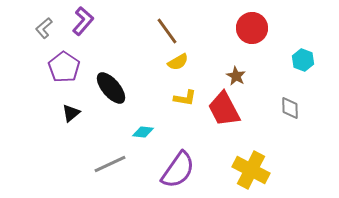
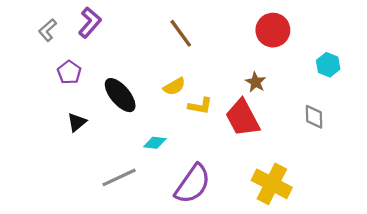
yellow semicircle: (178, 62) -> (174, 86), moved
purple pentagon: (64, 67) -> (69, 72), size x0.7

